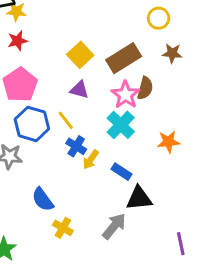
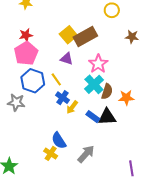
yellow circle: (159, 18) -> (112, 10), moved
red star: (18, 41) -> (26, 35), moved
brown rectangle: (124, 58) -> (85, 36), moved
brown semicircle: (145, 88) -> (107, 92), moved
black triangle: (139, 198) -> (107, 117), moved
blue semicircle: (43, 199) -> (59, 141), moved

